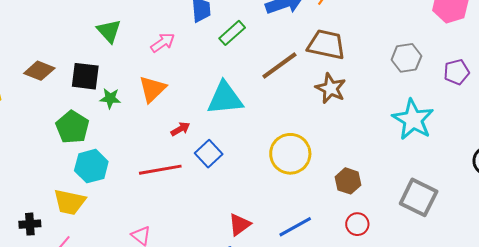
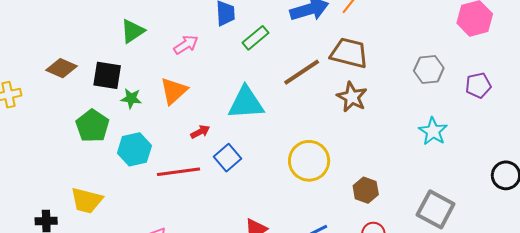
green triangle: (109, 31) -> (133, 31), turned 36
cyan star: (413, 120) -> (433, 131), size x0.7
cyan hexagon: (91, 166) -> (134, 149), moved

